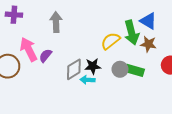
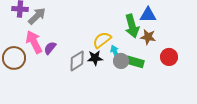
blue triangle: (148, 21) -> (148, 15), turned -30
gray arrow: (56, 22) -> (37, 16), moved, turned 48
yellow semicircle: (111, 41) -> (102, 40), moved
cyan arrow: (87, 80) -> (115, 52), moved, turned 64

